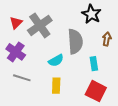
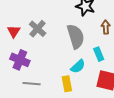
gray cross: (40, 25) -> (38, 29), size x0.7
cyan semicircle: (56, 60) -> (78, 66), moved

